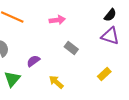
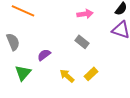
pink arrow: (57, 20) -> (85, 14), moved
yellow rectangle: (104, 74) -> (91, 74), moved

